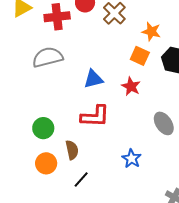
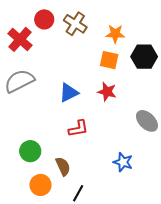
red cross: (57, 17) -> (20, 39), turned -30
red L-shape: (95, 116) -> (78, 129), size x0.7

